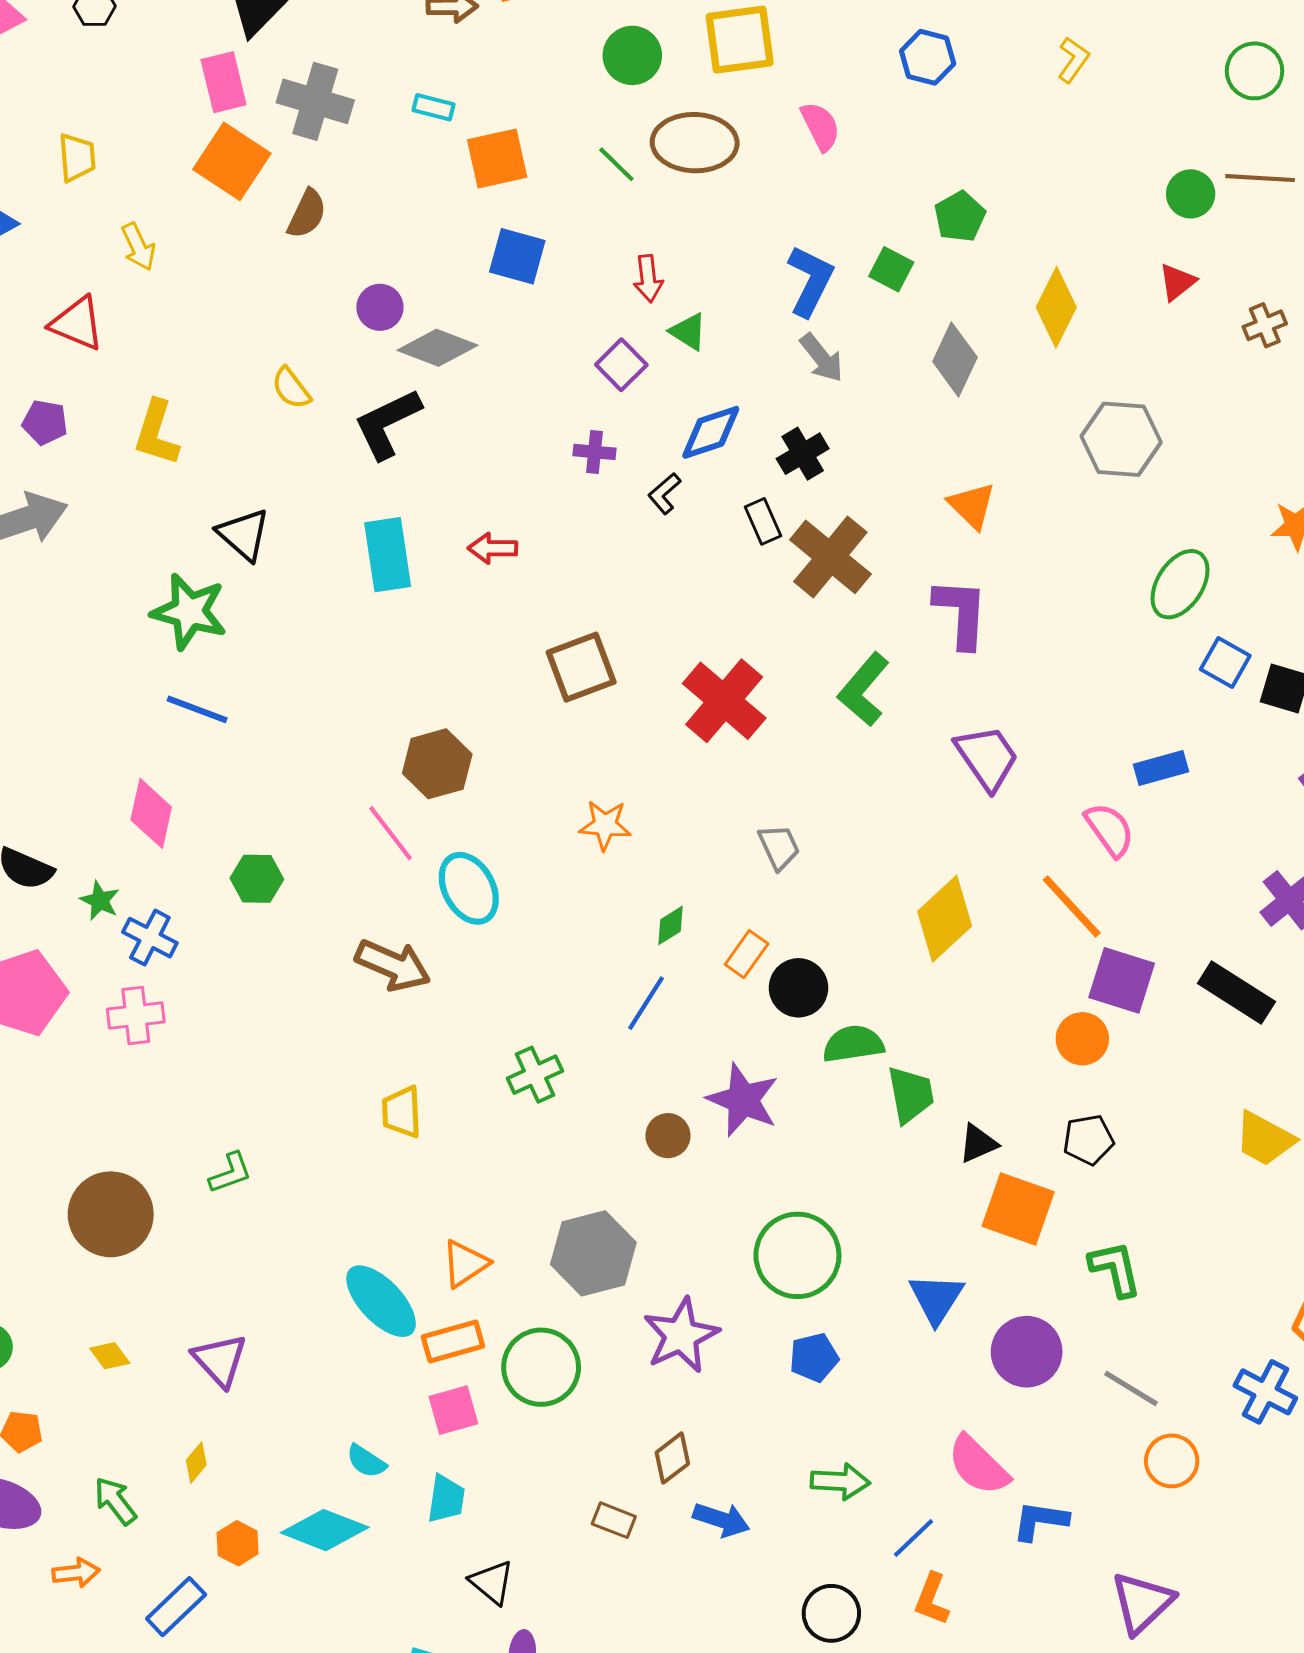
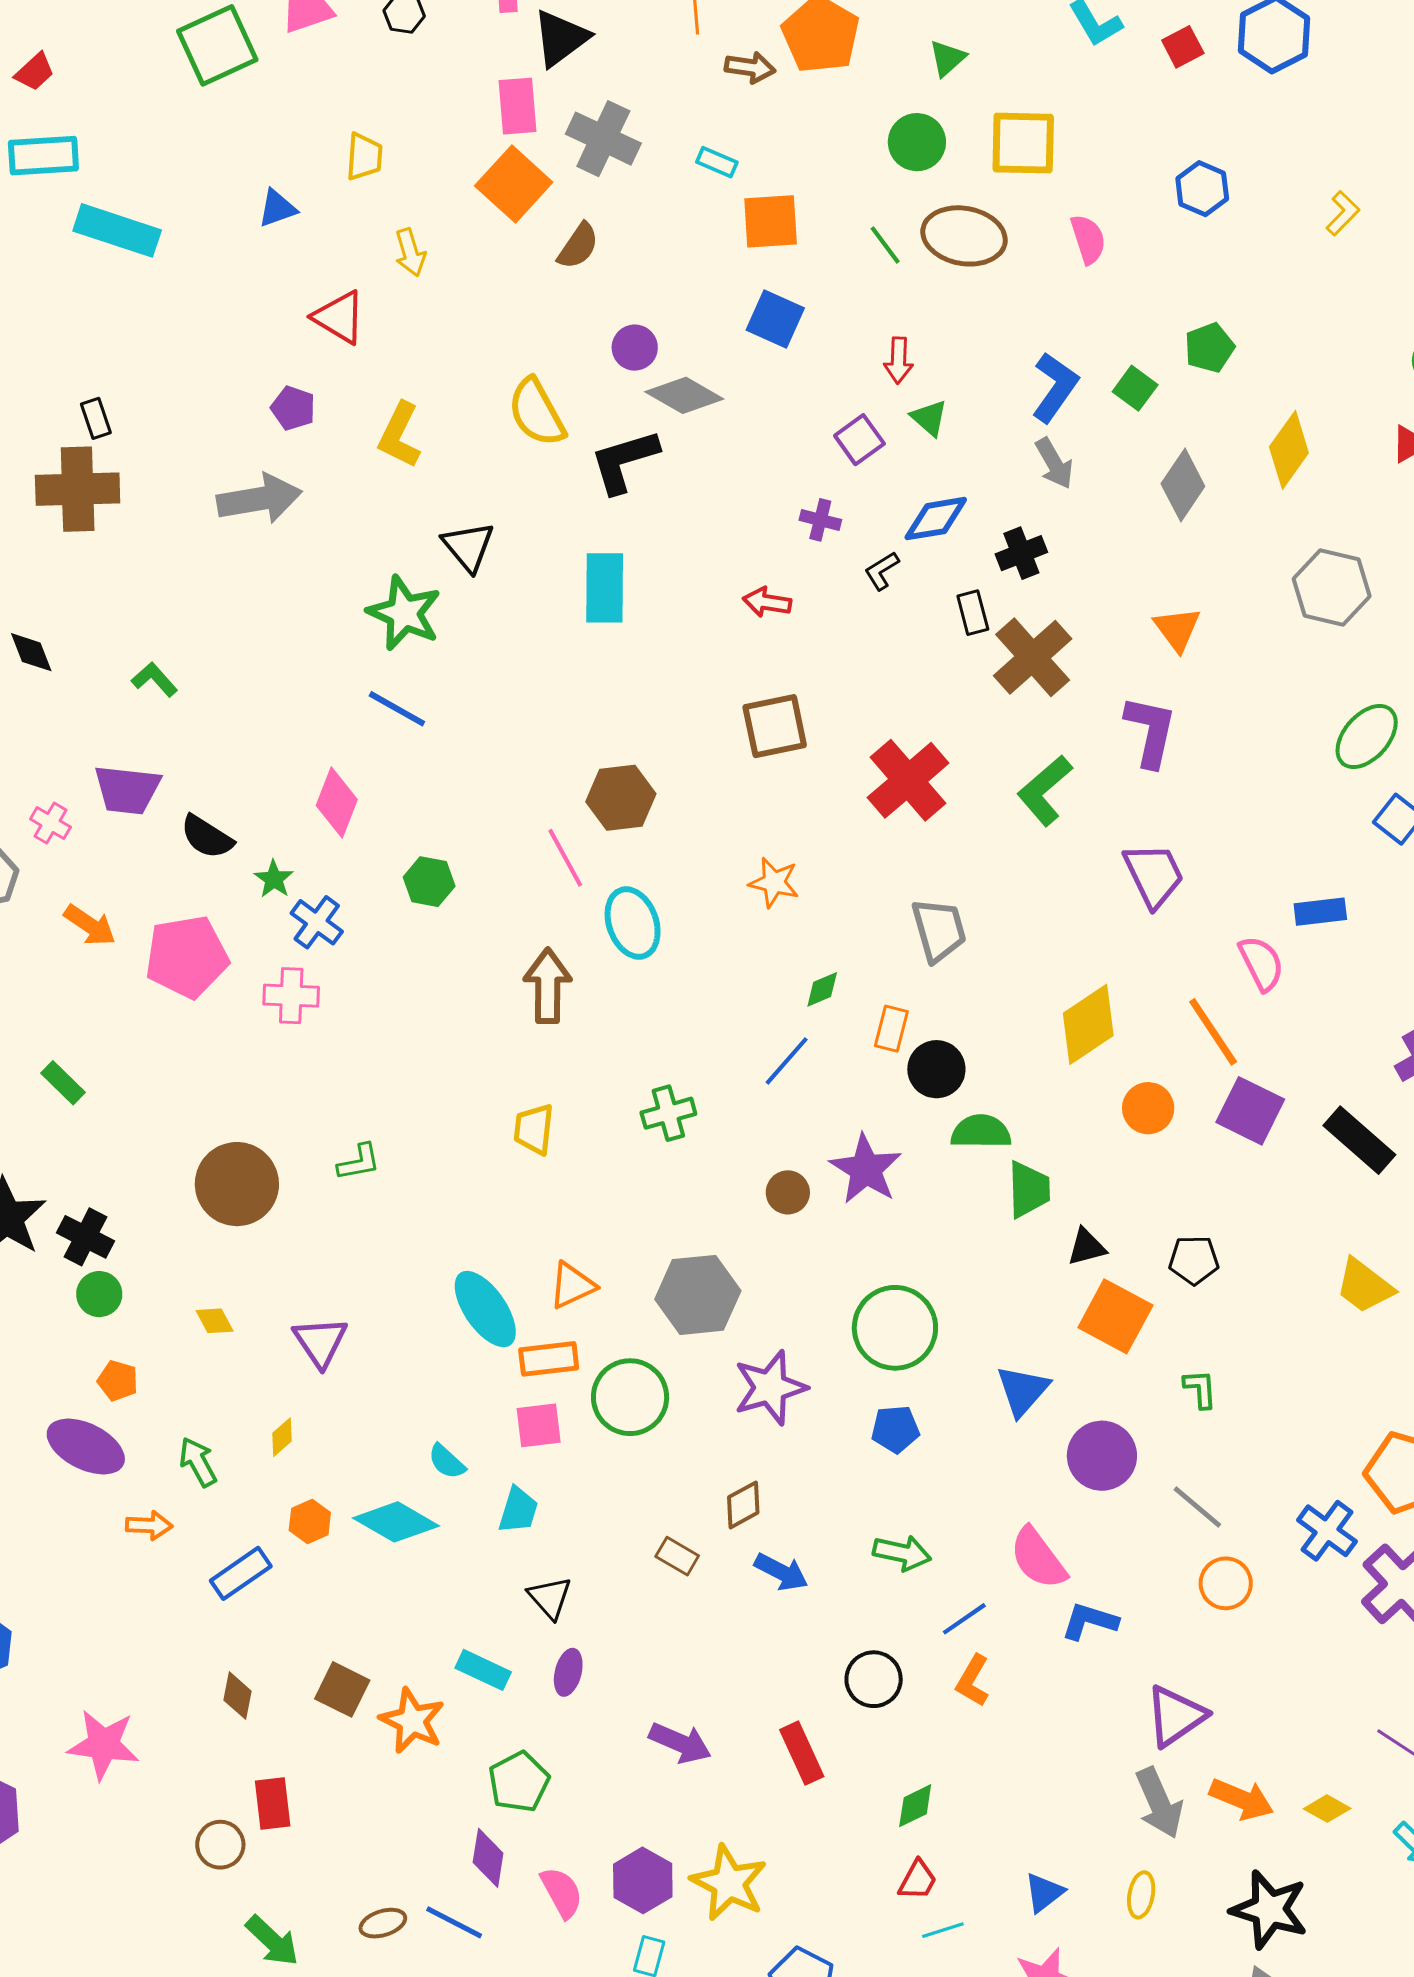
yellow semicircle: (291, 388) -> (537, 412), size x1.6
red arrow: (493, 548) -> (767, 602), moved
gray trapezoid: (779, 847) -> (939, 930), size x1.4
orange rectangle: (747, 954) -> (891, 1029), turned -30
brown arrow: (393, 965) -> (548, 986), turned -122
orange circle: (1082, 1039) -> (1148, 1108), moved
green L-shape: (1115, 1269) -> (1200, 1389), size x0.7

